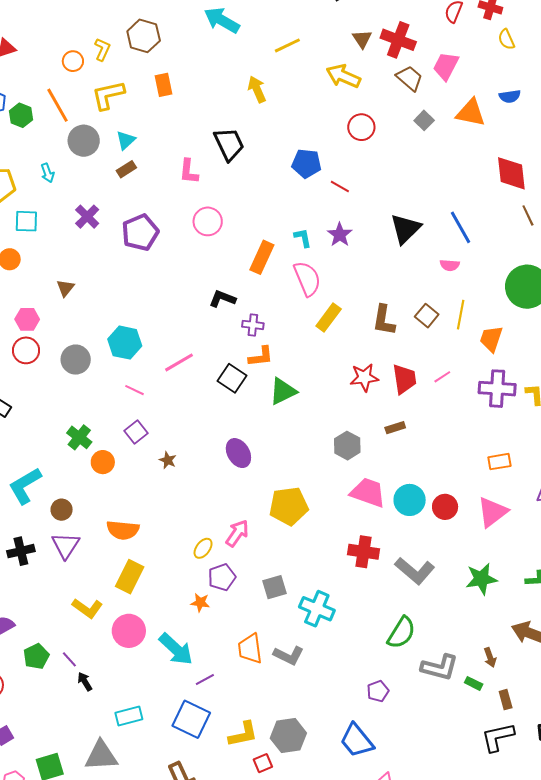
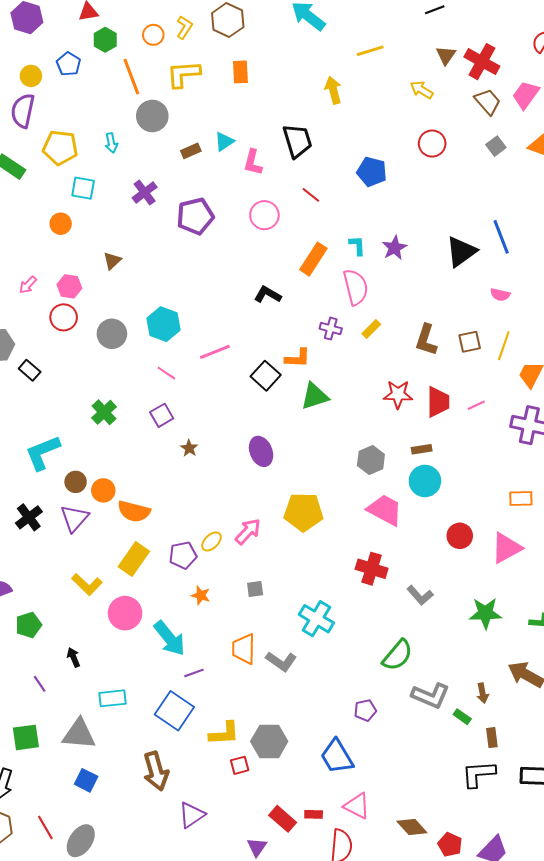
yellow arrow: (343, 76) -> (422, 90), size x0.7
green hexagon: (21, 115) -> (105, 40), moved
cyan triangle: (126, 140) -> (224, 142), moved
red line: (340, 187) -> (311, 195), moved
blue line: (460, 227) -> (501, 237), moved
brown square: (427, 316) -> (470, 342), turned 30
yellow rectangle: (329, 317) -> (371, 329), size x0.7
purple cross: (253, 325) -> (331, 329), moved
orange circle: (103, 462) -> (103, 490), moved
cyan circle: (410, 500) -> (425, 481), moved
black cross: (21, 551) -> (29, 517), turned -32
gray L-shape: (415, 571) -> (420, 595), size x0.7
purple pentagon: (222, 577) -> (183, 555), moved
gray square: (274, 587) -> (255, 589), moved, size x0.7
purple line: (69, 659) -> (40, 684), moved

